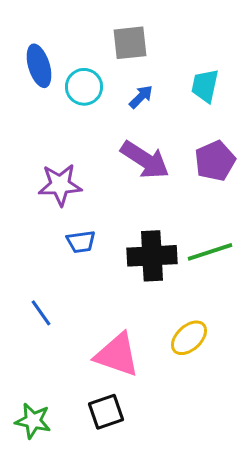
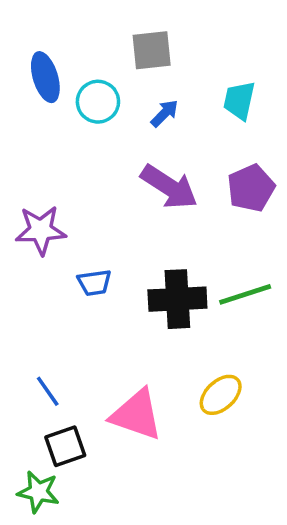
purple star: (60, 185) -> (41, 230), moved
blue line: (41, 313) -> (48, 391), moved
black square: (106, 412) -> (65, 446), moved

